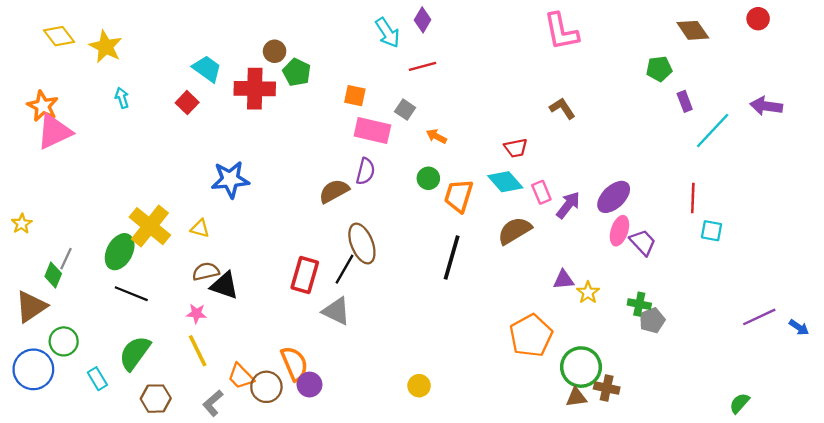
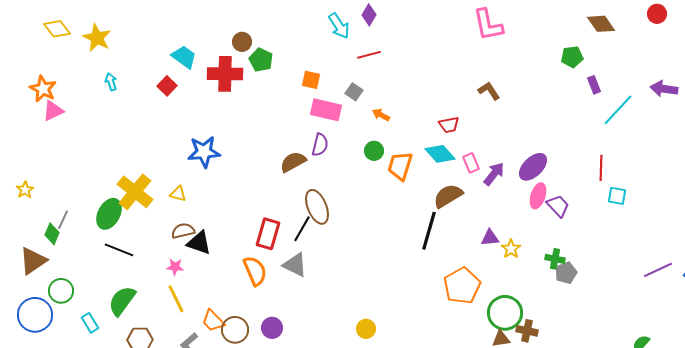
pink triangle: (54, 132) -> (53, 111), size x0.7
black line: (452, 258) -> (429, 231), moved
orange semicircle: (294, 364) -> (255, 271), moved

